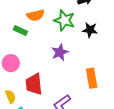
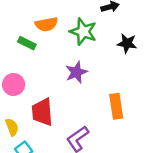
black star: (90, 30) -> (127, 43), moved

